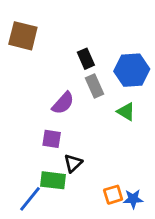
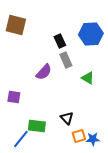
blue hexagon: (132, 70) -> (91, 34), moved
purple square: (52, 139) -> (14, 97), moved
black triangle: (73, 163) -> (67, 118), moved, turned -32

